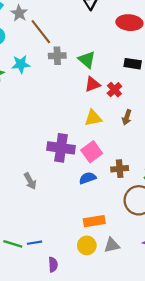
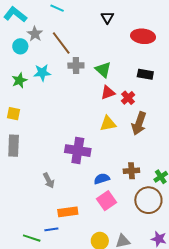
gray star: (19, 13) -> (35, 34), moved
brown arrow: (127, 117) -> (139, 123), size x1.6
pink square: (92, 152) -> (106, 201), moved
orange rectangle: (94, 221) -> (68, 212), moved
blue line: (34, 243) -> (51, 229), moved

